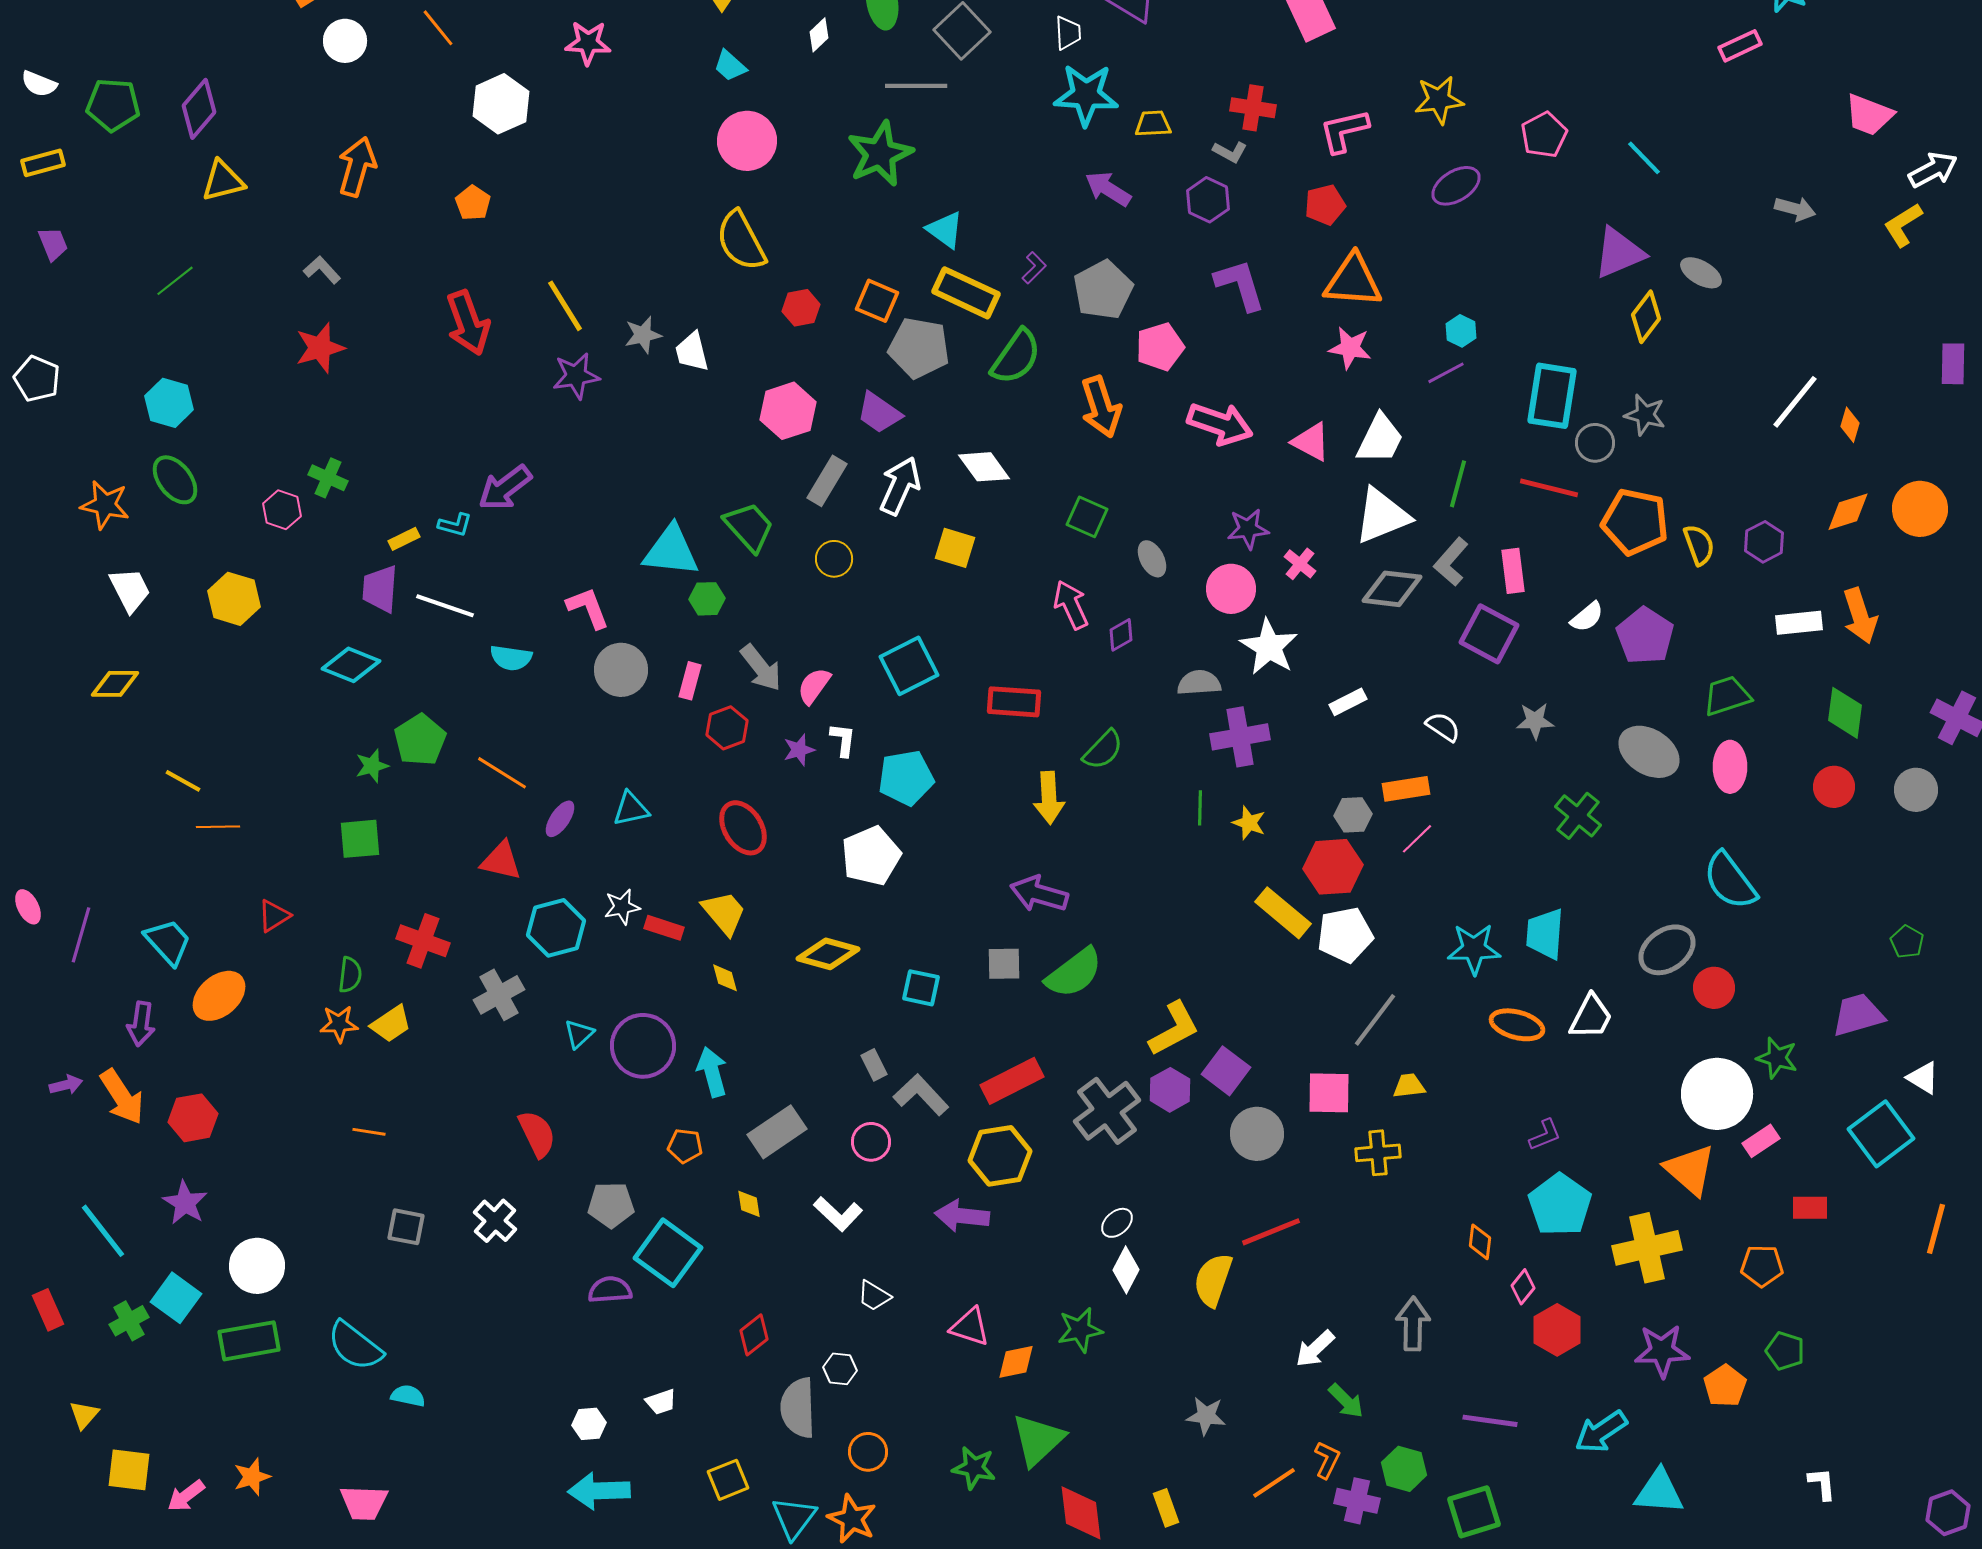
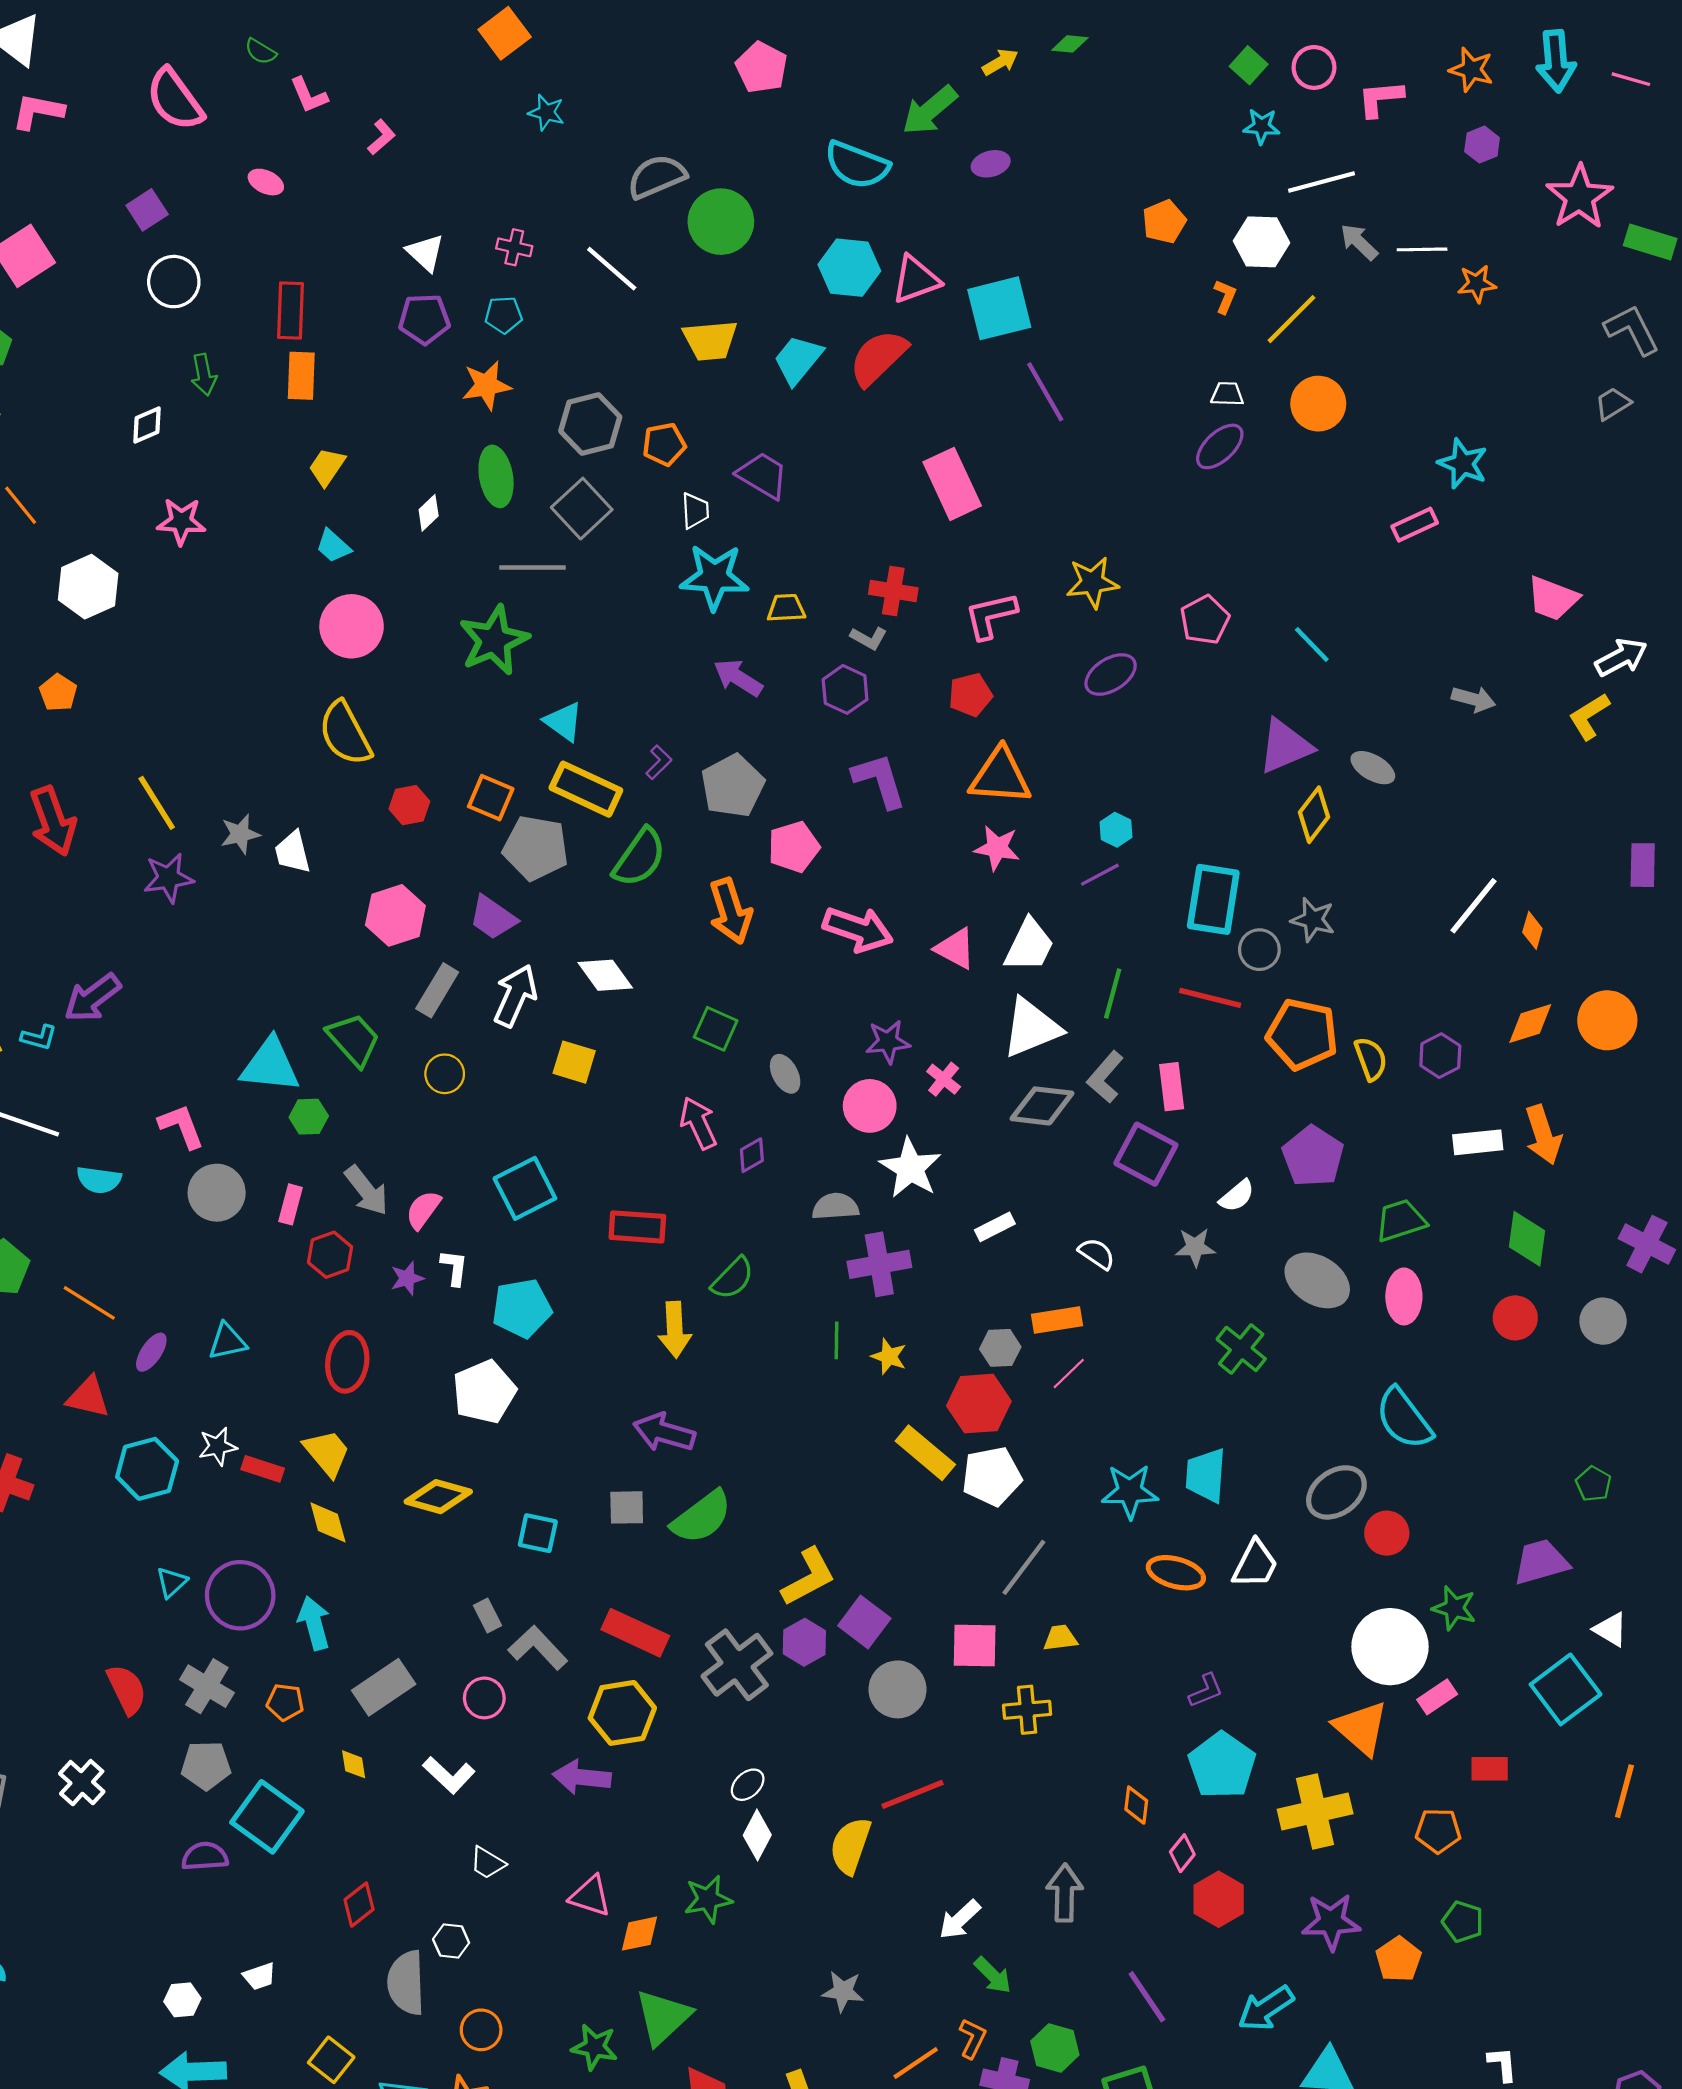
white semicircle: (1587, 617) -> (1237, 1196), moved
red ellipse: (743, 828) -> (347, 1362), turned 40
yellow diamond: (725, 978) -> (328, 1522), size x1.4
gray cross: (499, 995) -> (207, 1686), moved, turned -30
red rectangle: (1012, 1081) -> (635, 1633), turned 52
purple line: (1490, 1421) -> (1147, 1997), turned 48
yellow square: (728, 1480) -> (331, 2060), turned -30

